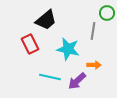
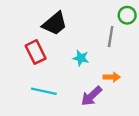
cyan star: (68, 49) -> (81, 58), size x0.6
cyan line: (50, 77) -> (44, 91), moved

